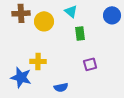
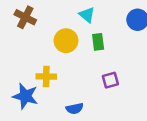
brown cross: (21, 13) -> (25, 17), turned 30
yellow circle: (44, 21) -> (66, 41), moved

